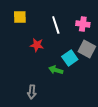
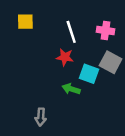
red star: (37, 45) -> (65, 57), moved
cyan square: (70, 58) -> (89, 74), turned -35

